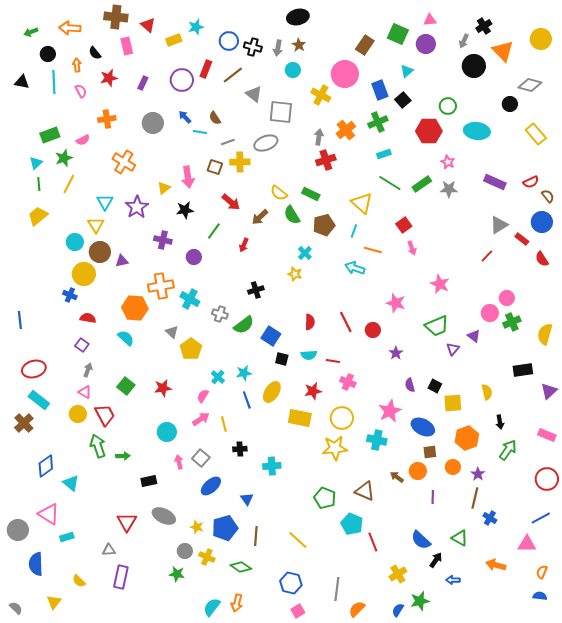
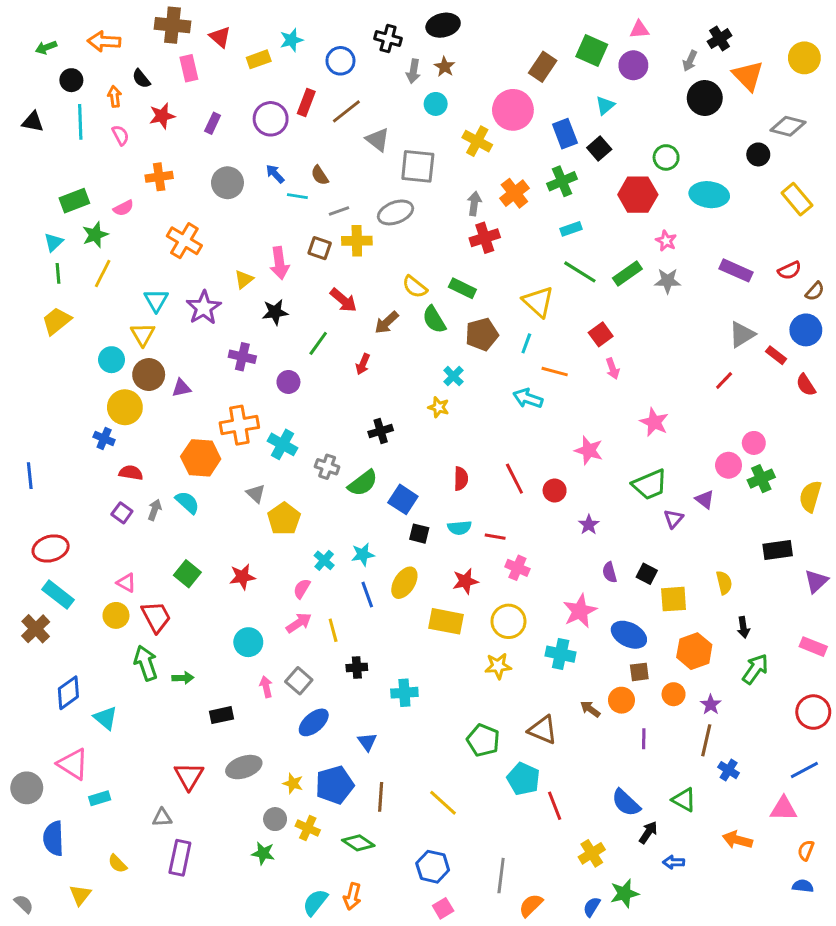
black cross: (253, 47) -> (388, 39), moved
brown semicircle: (548, 196) -> (815, 291), turned 80
gray arrow: (88, 370) -> (155, 510), moved
yellow star: (335, 448) -> (498, 666), size x0.7
gray ellipse: (164, 516) -> (244, 767), turned -45

